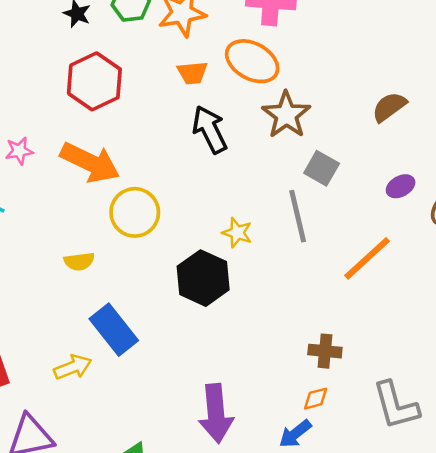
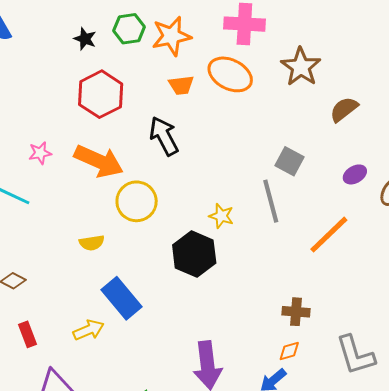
brown star: (286, 115) -> (301, 67), moved
black arrow: (210, 129) -> (164, 136), moved

